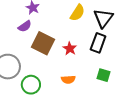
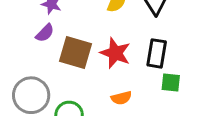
black rectangle: (98, 43) -> (157, 53), moved
red star: (70, 49) -> (115, 53), size x1.5

